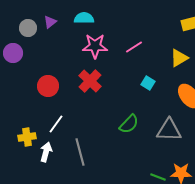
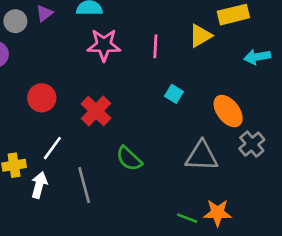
pink line: (134, 47) -> (155, 46), turned -54
yellow triangle: (179, 58) -> (200, 36), moved
red cross: (90, 81) -> (96, 111), moved
green semicircle: (129, 124) -> (129, 159), moved, turned 90

